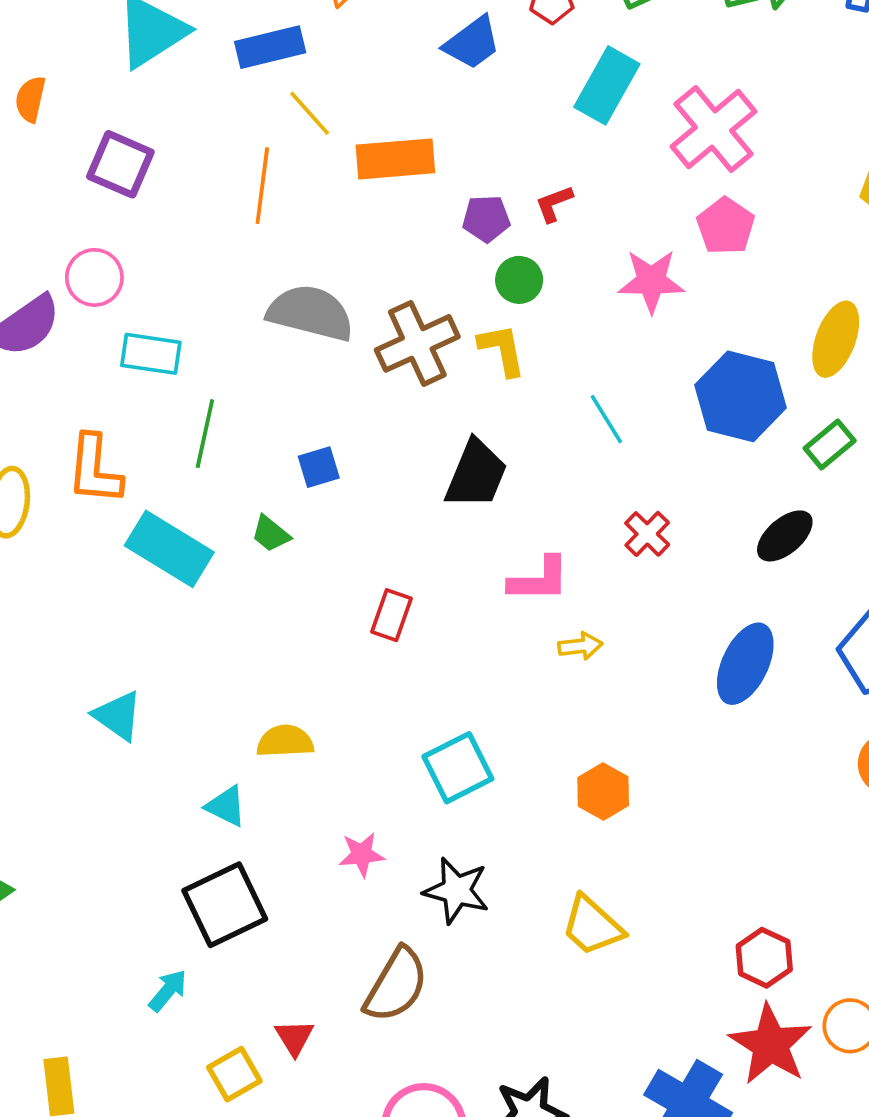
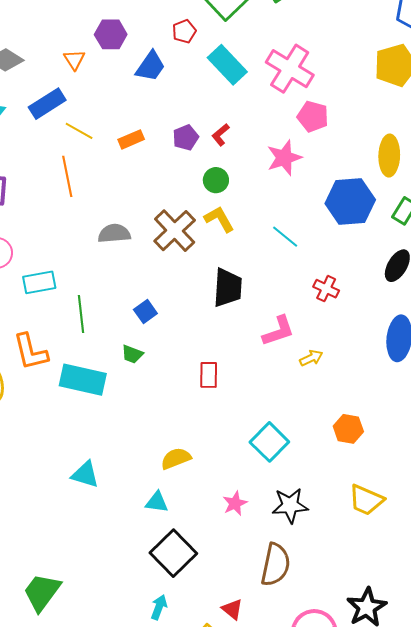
cyan rectangle: (607, 85) -> (227, 65), turned -54
orange rectangle: (395, 159) -> (131, 139), size x0.6
purple pentagon: (486, 219) -> (186, 138), moved
gray semicircle: (310, 313) -> (114, 233), size x0.7

